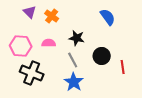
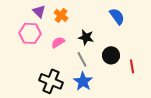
pink semicircle: (49, 43) -> (58, 42), turned -32
pink hexagon: (21, 46) -> (30, 33), moved
black cross: (32, 73) -> (51, 81), moved

